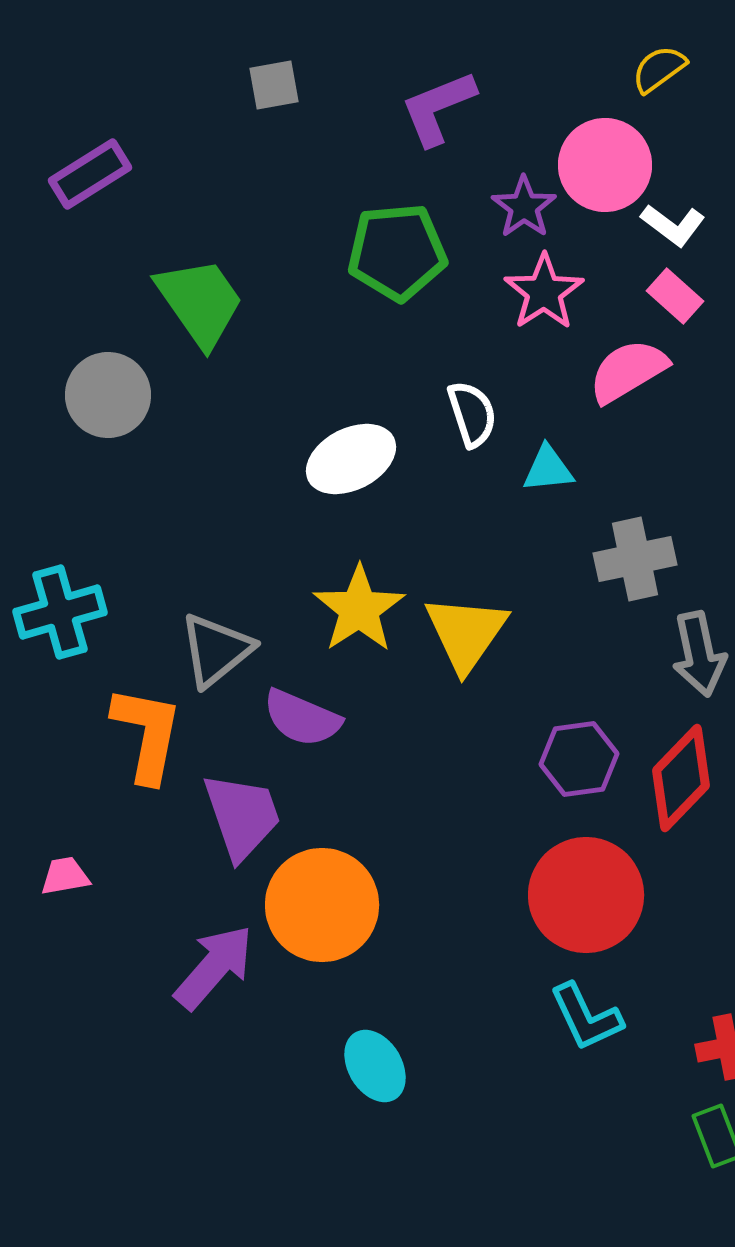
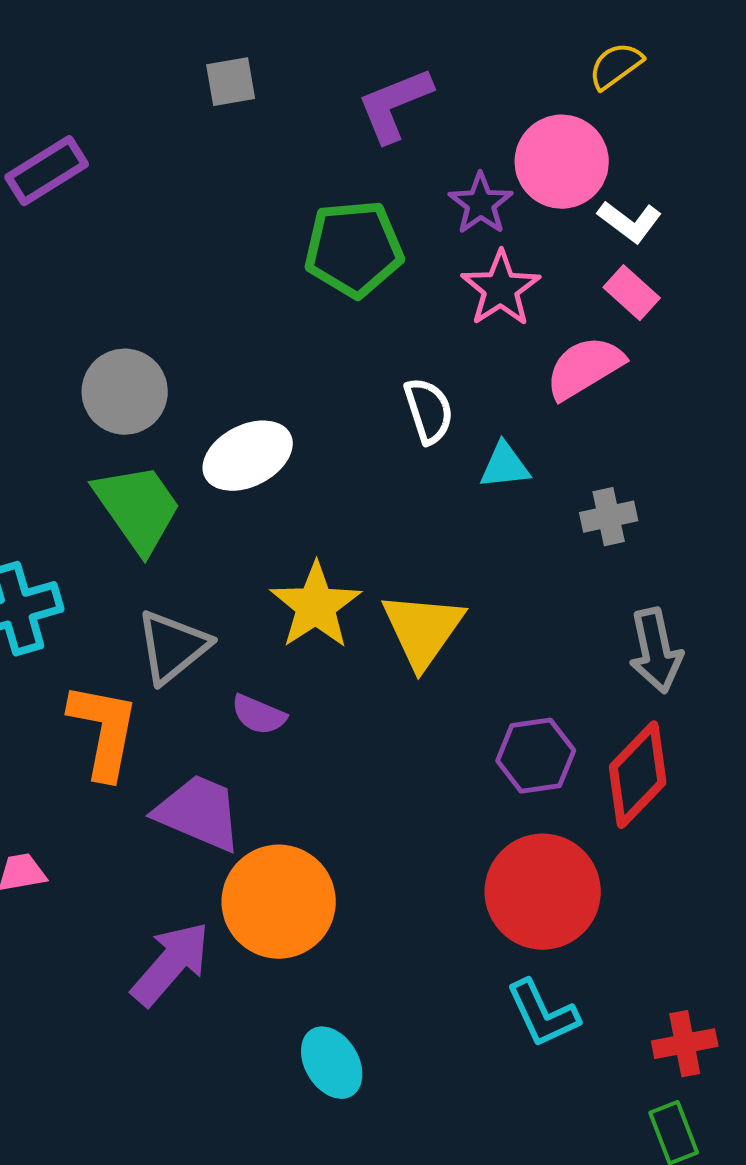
green trapezoid: (200, 302) -> (138, 508), moved
gray circle: (108, 395) -> (125, 392), moved
white ellipse: (351, 459) -> (248, 456), moved
gray cross: (635, 559) -> (609, 517), moved, size x0.7
purple semicircle: (302, 718) -> (259, 715), size x0.7
purple trapezoid: (242, 816) -> (199, 813), turned -48

